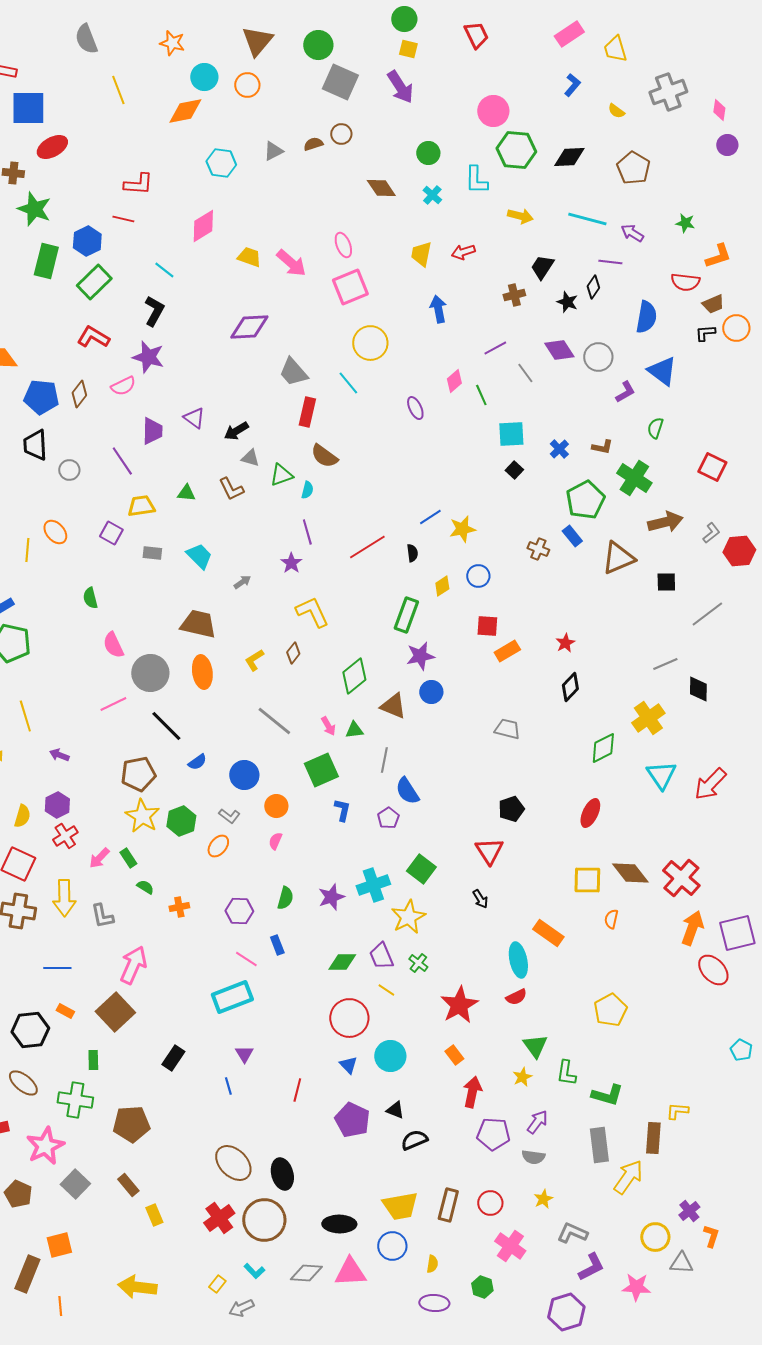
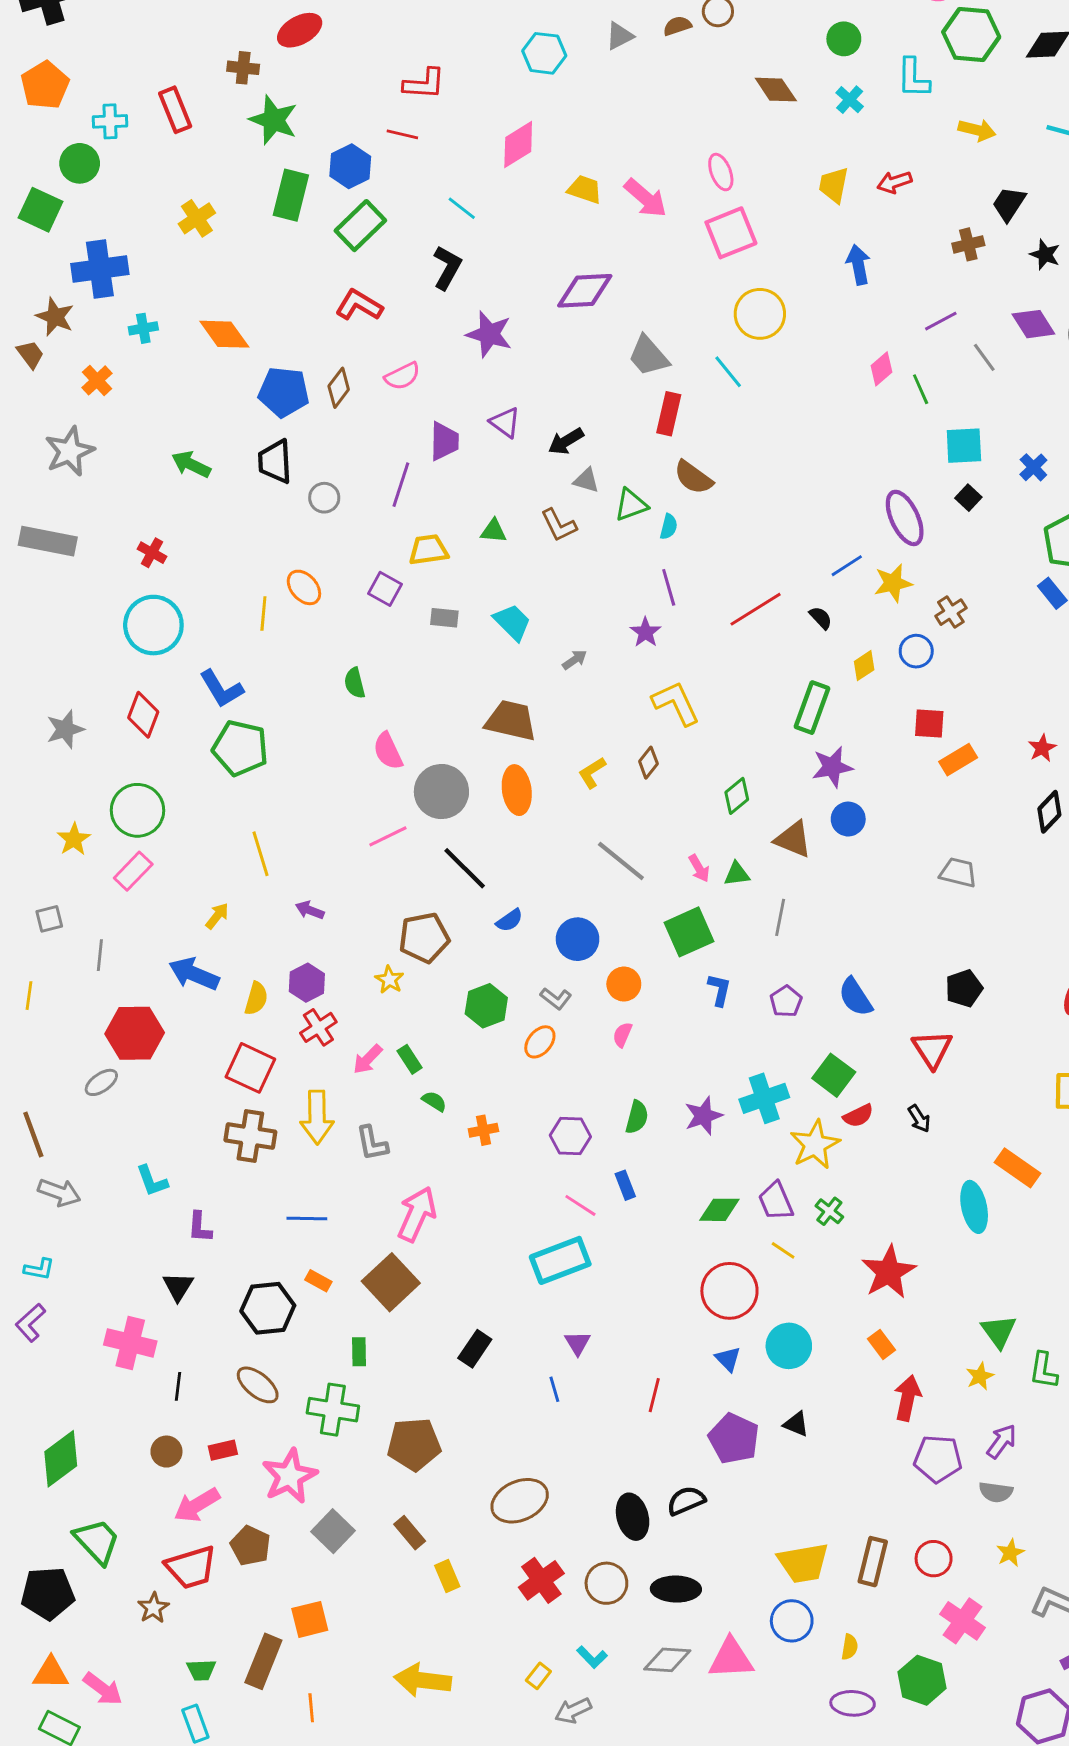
purple star: (148, 357) -> (489, 334), moved
purple ellipse: (415, 408) -> (905, 518), moved, size x1.6
purple line: (122, 461) -> (401, 485), turned 52
brown cross: (538, 549) -> (951, 612), moved, turned 35
black semicircle: (412, 553) -> (821, 618), turned -36
green diamond: (354, 676) -> (737, 796), size x0.7
blue semicircle: (407, 791) -> (855, 997), moved
yellow star: (142, 816) -> (389, 980), moved, size x0.6
red semicircle: (516, 997) -> (858, 1116), moved
black semicircle: (414, 1140) -> (686, 1501), moved
brown ellipse: (233, 1163) -> (520, 1501), moved, turned -69
brown circle: (264, 1220) -> (606, 1583), size x0.7
black ellipse: (339, 1224) -> (676, 1589), moved
green hexagon: (482, 1287) -> (922, 1680), size x1.5

